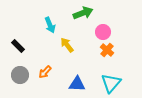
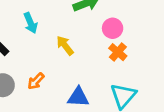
cyan arrow: (50, 25) -> (31, 23), moved

